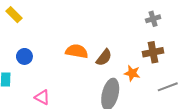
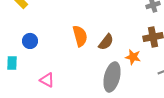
orange semicircle: (77, 51) -> (80, 36), turned 65

